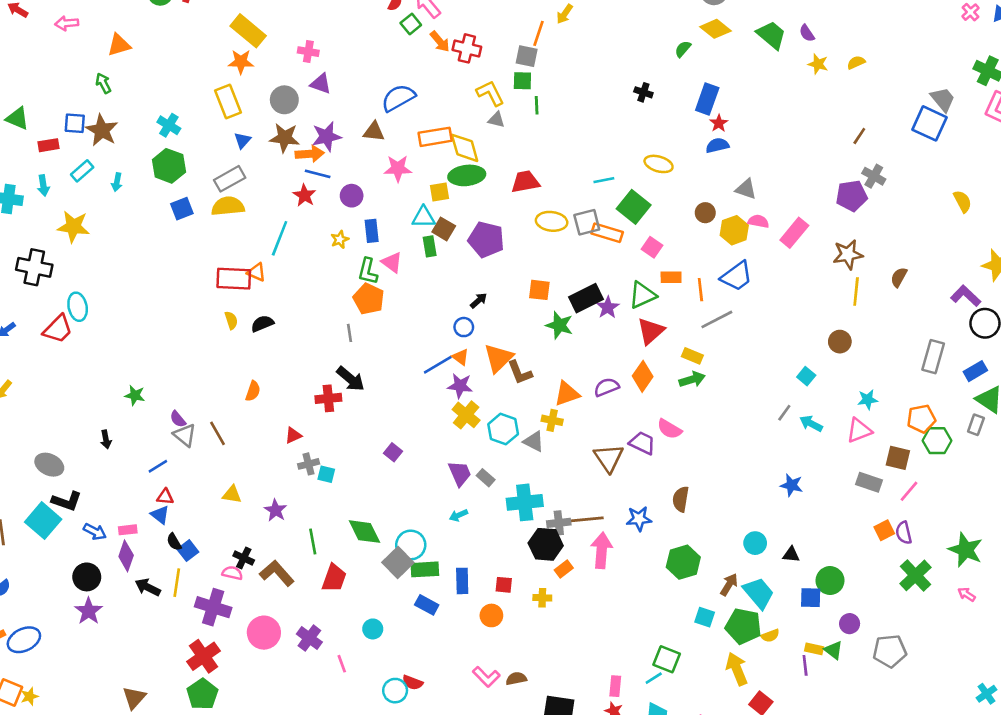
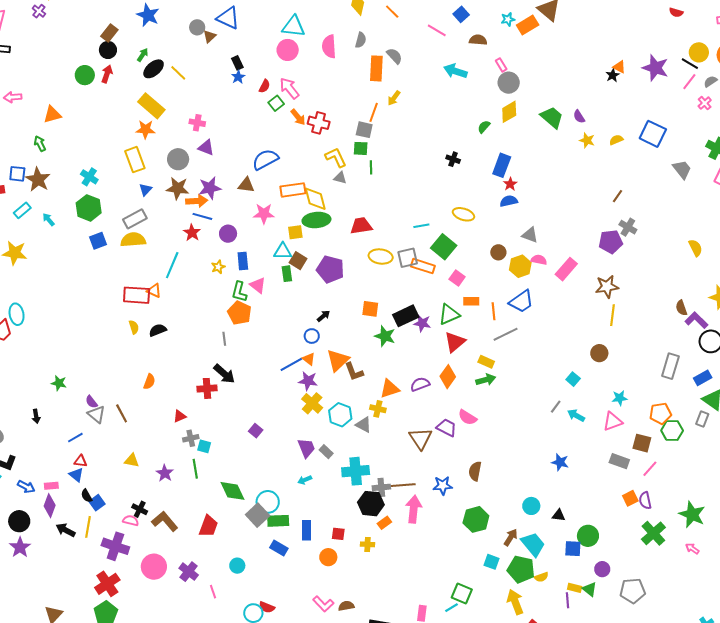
yellow diamond: (716, 29) -> (509, 112), turned -70
blue square: (929, 123) -> (653, 134), moved
cyan arrow: (117, 182) -> (49, 220), turned 128
brown semicircle: (899, 277) -> (681, 308), moved, turned -49
purple star: (608, 307) -> (422, 323), turned -30
green line: (313, 541) -> (195, 469), moved

